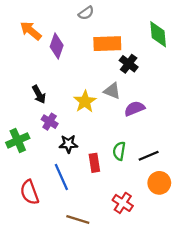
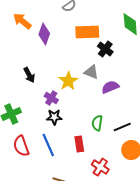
purple cross: (50, 122) -> (51, 98), moved
red rectangle: (94, 163) -> (79, 144), moved
red semicircle: (29, 192) -> (21, 146), moved

